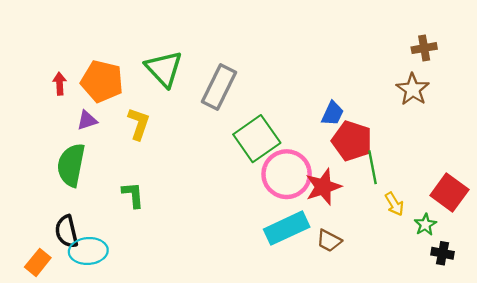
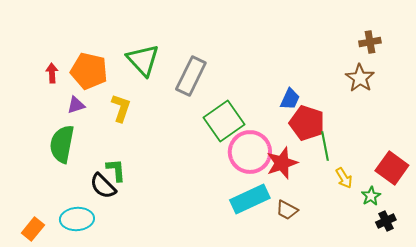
black semicircle: (66, 231) -> (103, 186), moved, turned -32
black cross: (443, 253) -> (386, 221), turned -36

